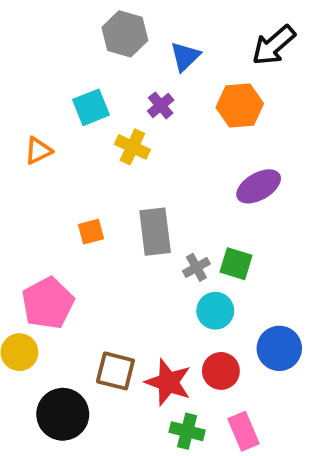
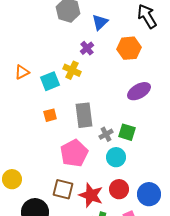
black arrow: (274, 45) -> (147, 16), turned 100
cyan square: (91, 107) -> (50, 81), moved
pink pentagon: (48, 303) -> (74, 153), moved
blue circle: (279, 348) -> (149, 194), moved

